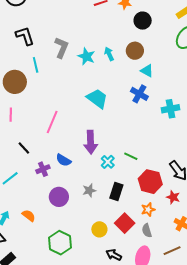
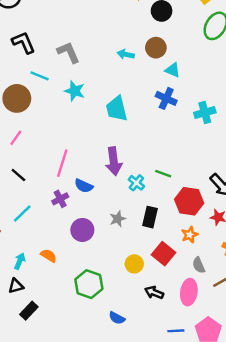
gray L-shape: (62, 48) -> (68, 52), turned -40
cyan arrow: (109, 54) -> (126, 54), turned -48
cyan star: (86, 56) -> (75, 91), moved
cyan line: (36, 65) -> (40, 76), turned -49
cyan trapezoid: (97, 99) -> (117, 109), turned -135
pink line: (11, 115) -> (16, 138), turned 40
pink line: (52, 122) -> (62, 163), moved
black line: (24, 148) -> (18, 175), moved
gray semicircle: (147, 231) -> (199, 265), moved

